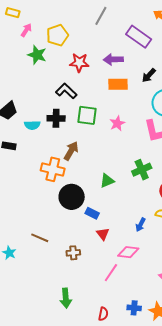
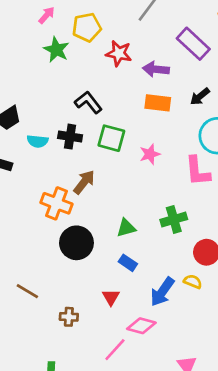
red star: (79, 63) -> (119, 53), moved
blue rectangle: (92, 213) -> (128, 263), moved
blue arrow: (140, 225) -> (162, 292), size x1.6

